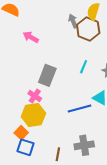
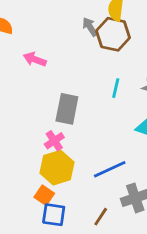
pink cross: (35, 96) -> (54, 141), turned 32
blue line: (80, 108) -> (110, 169), moved
brown line: (58, 154) -> (101, 217), turned 32

